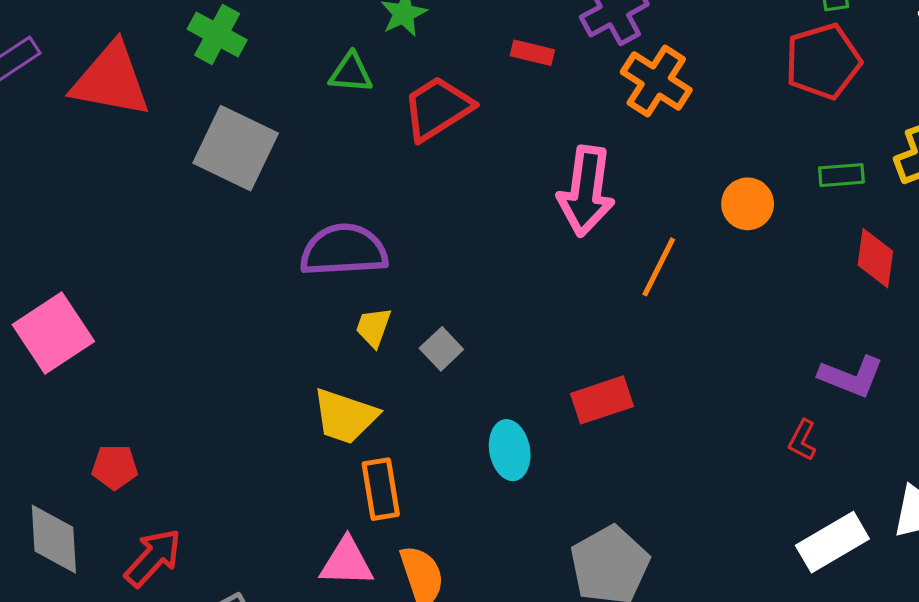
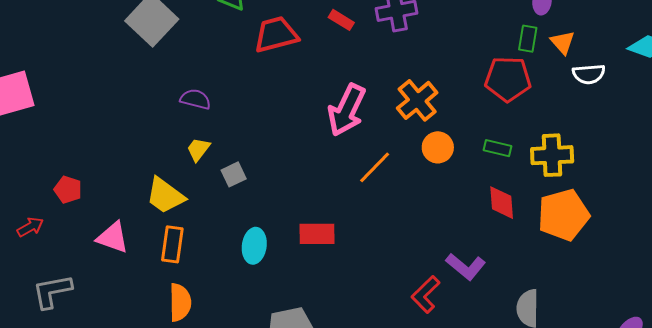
orange cross: (656, 81) -> (417, 100), moved
purple semicircle: (344, 250) -> (195, 99), size x0.6
red diamond: (875, 258) -> (502, 203), turned -30
red L-shape: (802, 440) -> (426, 294), size x1.5
red pentagon: (115, 467) -> (68, 190), moved
red arrow: (153, 558) -> (30, 227), moved, size x0.7
pink triangle: (347, 562) -> (113, 238), moved

